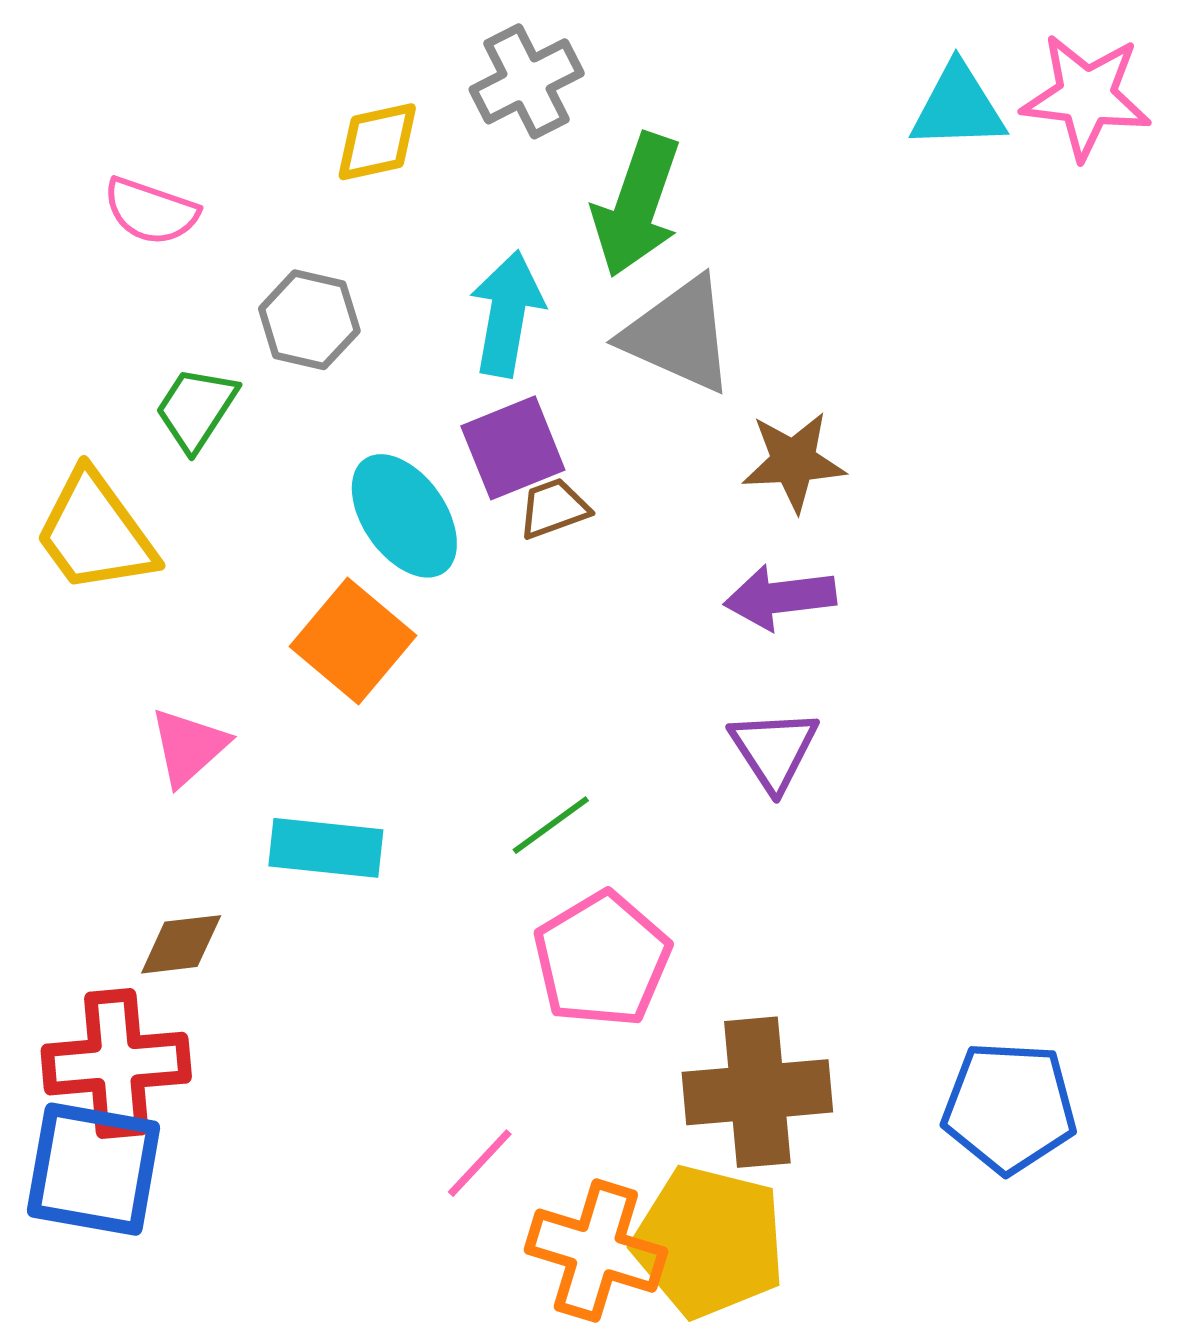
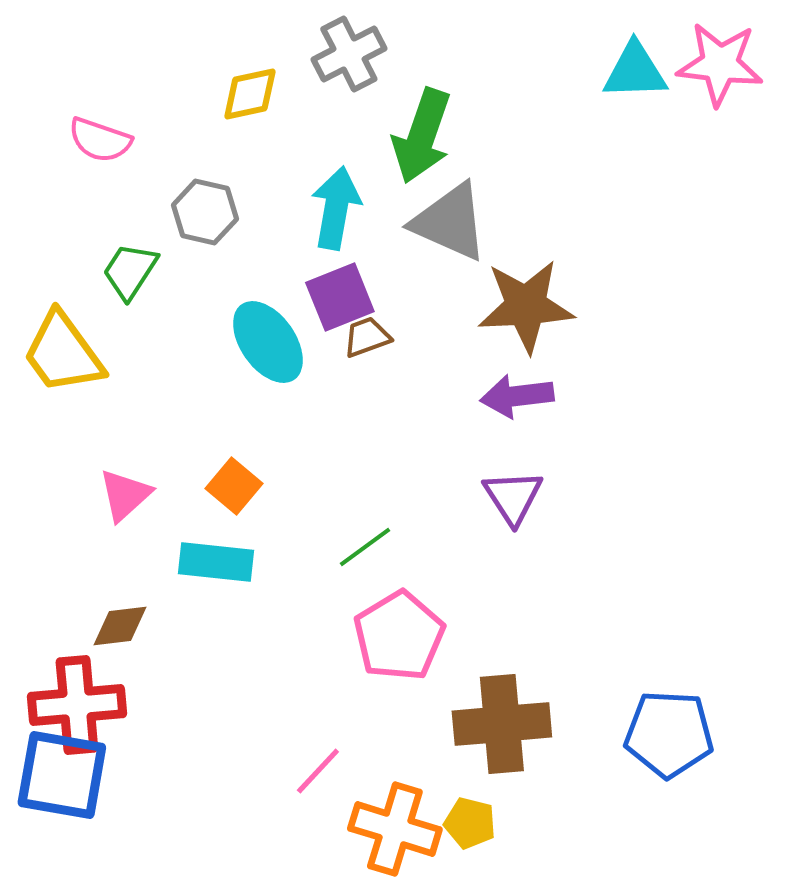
brown star: (794, 462) -> (526, 306), size x1.4
orange square: (353, 641) -> (234, 486), moved, size x0.7
yellow pentagon: (709, 1242) -> (470, 823), size x0.5

